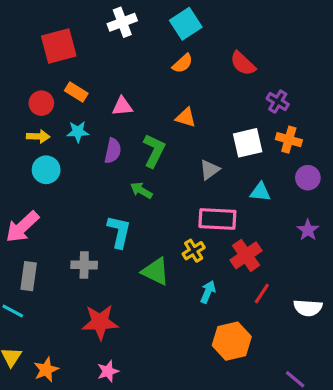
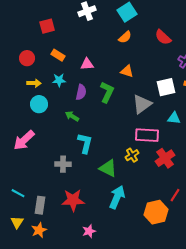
red square: (59, 46) -> (47, 26), size x0.7
red circle: (41, 103) -> (27, 58), moved
gray triangle: (210, 170) -> (142, 104), size x1.5
green arrow: (141, 190) -> (72, 116), moved
gray rectangle: (29, 276) -> (40, 205), moved
cyan arrow: (208, 292) -> (117, 197), moved, size x1.6
red line: (262, 294) -> (175, 195), moved
pink star: (108, 371) -> (89, 231), moved

